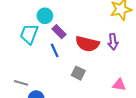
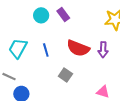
purple rectangle: (59, 32) -> (63, 15), moved
cyan trapezoid: (29, 34) -> (18, 48), moved

